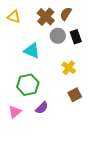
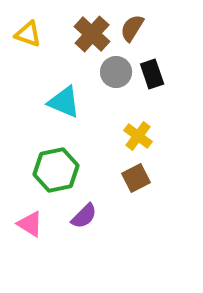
brown square: (75, 95) -> (136, 178), moved
pink triangle: (15, 112) -> (30, 224), turned -48

